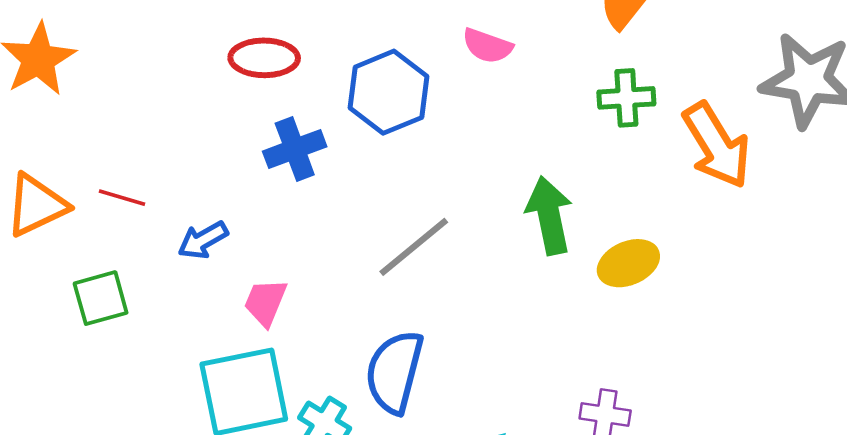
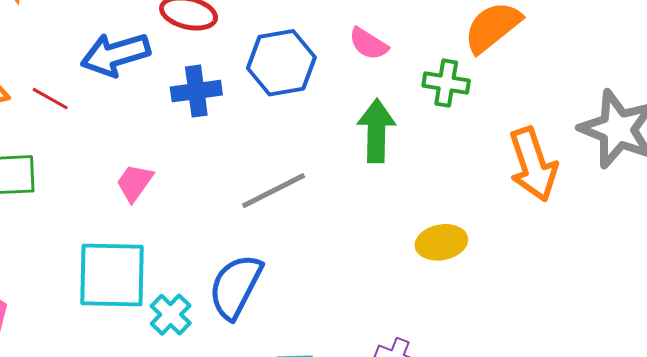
green cross: (626, 98) -> (446, 83), moved
green arrow: (549, 216) -> (376, 131), moved
blue arrow: (203, 240) -> (115, 54), moved, size x1.6
pink trapezoid: (265, 302) -> (135, 183), moved

